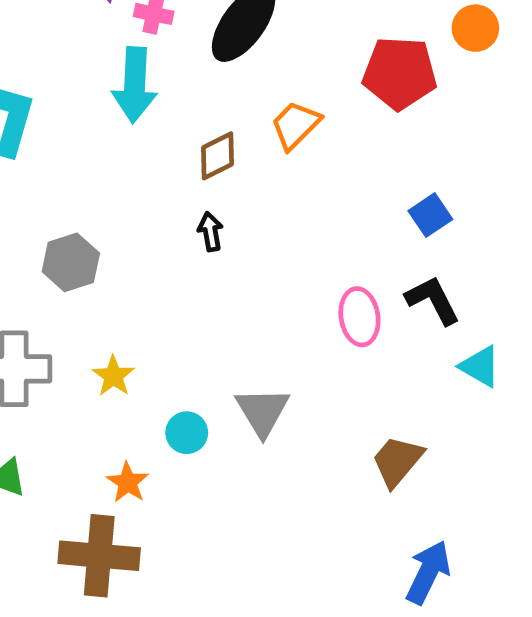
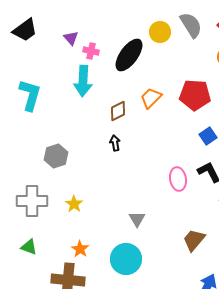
red pentagon: (400, 73) -> (195, 95), moved
gray triangle: (262, 411) -> (137, 219), size x0.7
cyan circle: (187, 433) -> (126, 259), moved, size x1.8

